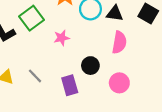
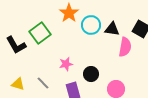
pink star: (62, 38) -> (66, 64), moved
pink semicircle: (119, 42) -> (125, 47), moved

